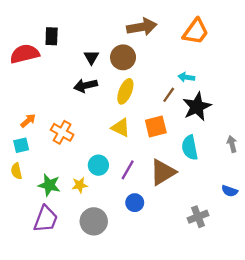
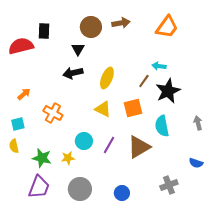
brown arrow: (142, 27) -> (121, 23), size x0.7
brown circle: (123, 57) -> (91, 27), moved
orange arrow: (28, 121) -> (24, 94), moved
blue circle: (135, 203) -> (122, 193), moved

